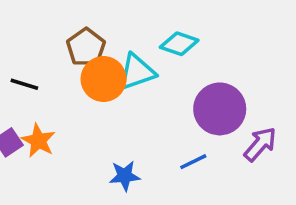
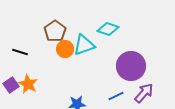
orange circle: (104, 79) -> (65, 49), size x0.7
purple arrow: (260, 144) -> (144, 93), moved

